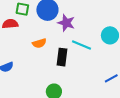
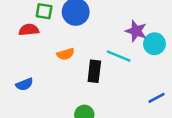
purple star: (66, 23) -> (136, 31), moved

